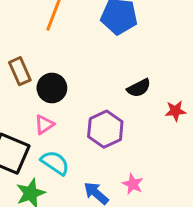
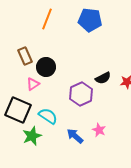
black semicircle: (139, 88) -> (103, 78), moved
pink triangle: (44, 125) -> (33, 84), moved

